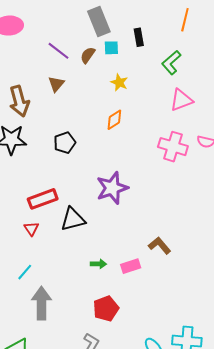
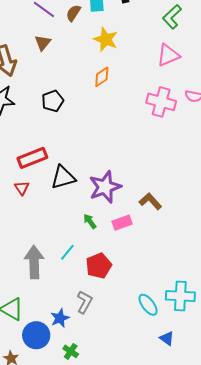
green L-shape: (171, 63) -> (172, 17), moved
yellow star: (119, 82) -> (106, 39), size x1.4
purple star: (112, 188) -> (105, 187), moved
green arrow: (98, 264) -> (90, 221), turned -126
cyan line: (25, 272) -> (67, 252), moved

